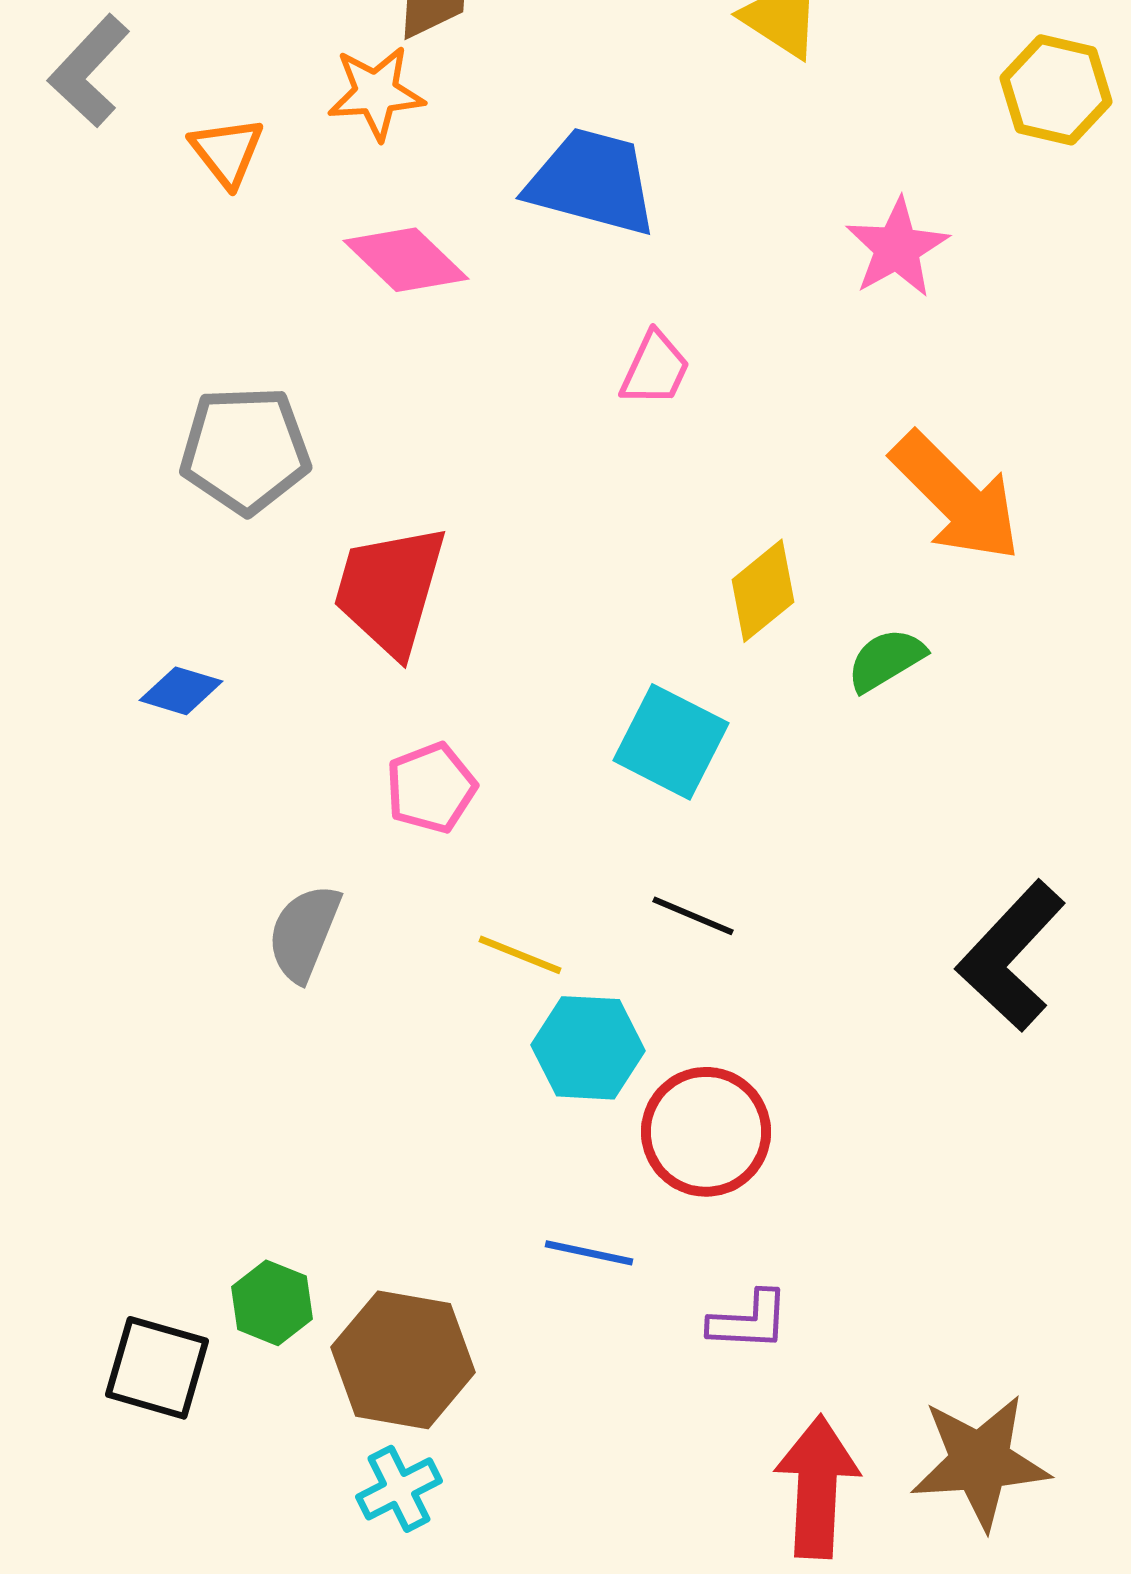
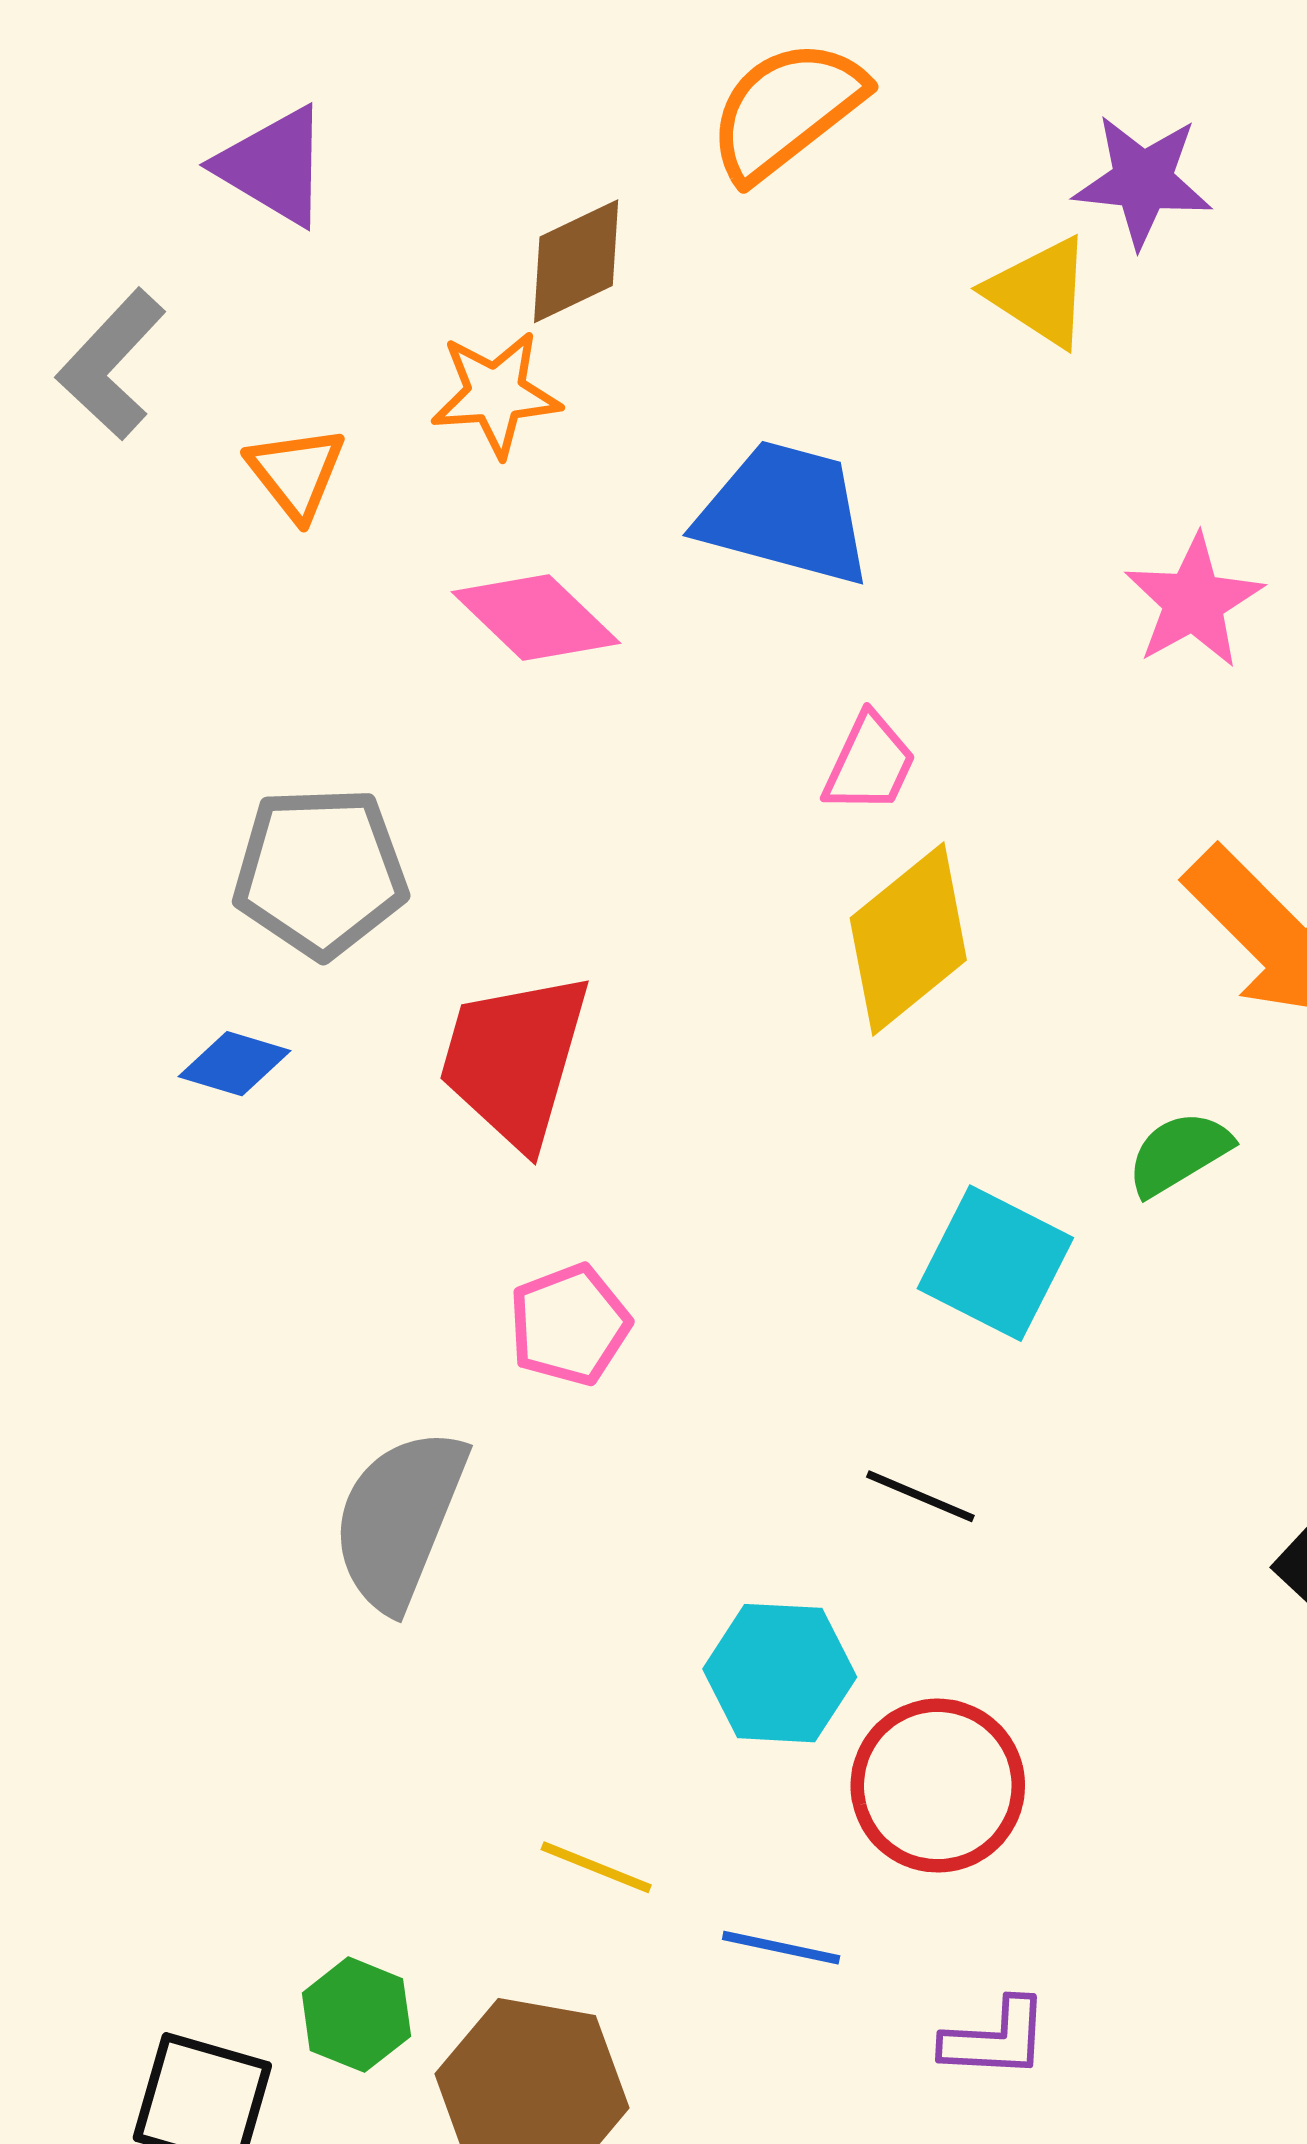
yellow diamond: (763, 591) -> (908, 939), moved, size x1.4
blue diamond: (181, 691) -> (235, 1064), moved
cyan square: (671, 742) -> (995, 1263), moved
gray semicircle: (304, 933) -> (399, 1519), size x1.4
yellow line: (520, 955) -> (596, 1867), moved

